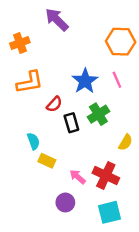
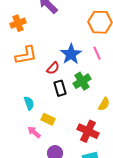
red semicircle: (54, 104) -> (53, 68), moved
yellow rectangle: (47, 161) -> (48, 119), moved
pink arrow: (78, 177) -> (34, 132), moved

